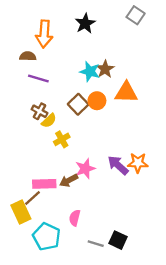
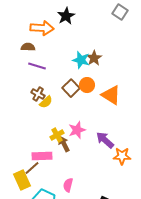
black star: (85, 23) -> (66, 16), moved
orange arrow: (44, 34) -> (42, 28), turned -90
orange triangle: (126, 93) -> (111, 95), moved, turned 30
yellow cross: (62, 139) -> (57, 135), moved
orange star: (138, 163) -> (122, 156), moved
pink star: (85, 169) -> (77, 130), moved
brown arrow: (69, 180) -> (64, 144), moved, turned 91

